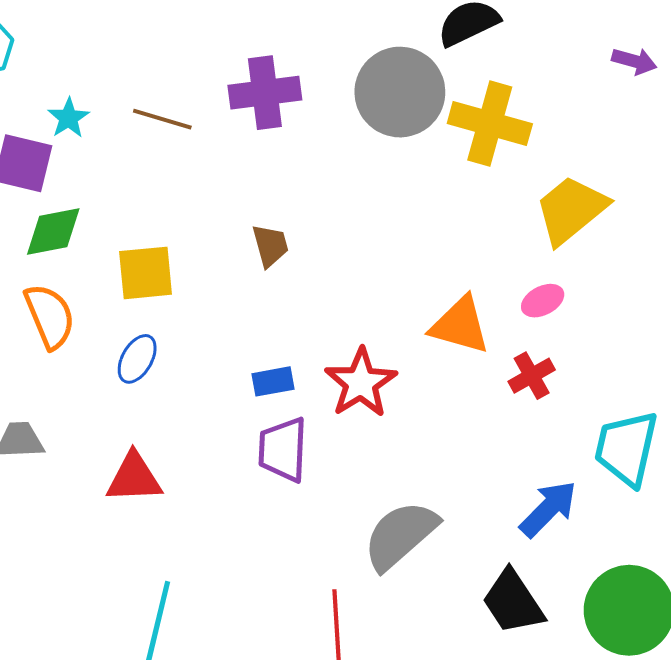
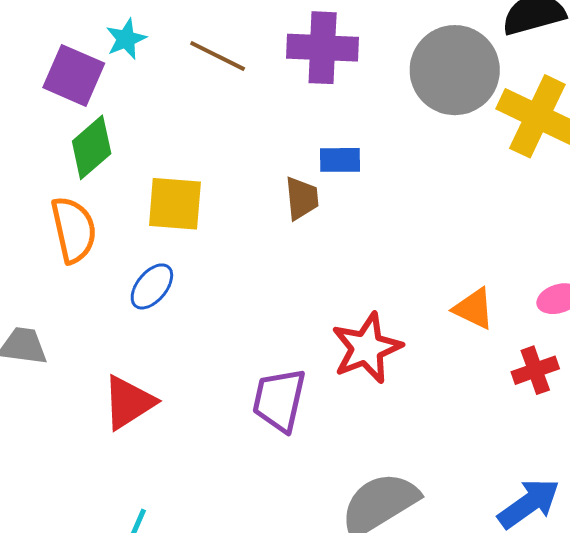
green diamond: (53, 231) -> (92, 147), turned -40
orange triangle: (460, 325) -> (474, 309), size x0.7
blue rectangle: (273, 381) -> (340, 160), moved
red triangle: (134, 478) -> (129, 402), turned -40

